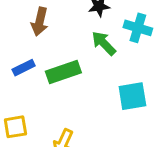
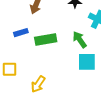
green arrow: (104, 43) -> (80, 40), moved

